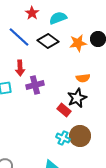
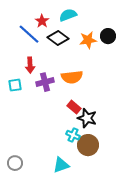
red star: (32, 13) -> (42, 21), moved
orange semicircle: (83, 78) -> (72, 77), moved, size x1.5
black star: (77, 98) -> (87, 118), moved, turned -30
brown circle: (80, 136) -> (88, 145), moved

